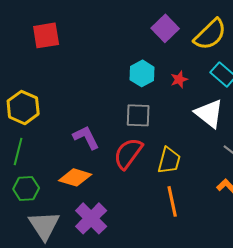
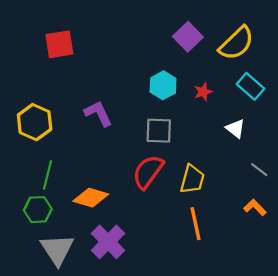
white triangle: (209, 113) -> (235, 129), size x0.6
purple L-shape: (86, 137) -> (98, 113), moved
green line: (18, 151) -> (48, 175), moved

